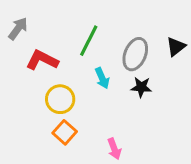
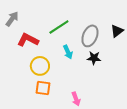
green line: (89, 41) -> (59, 27), turned 30
orange square: (65, 132) -> (43, 88), turned -35

